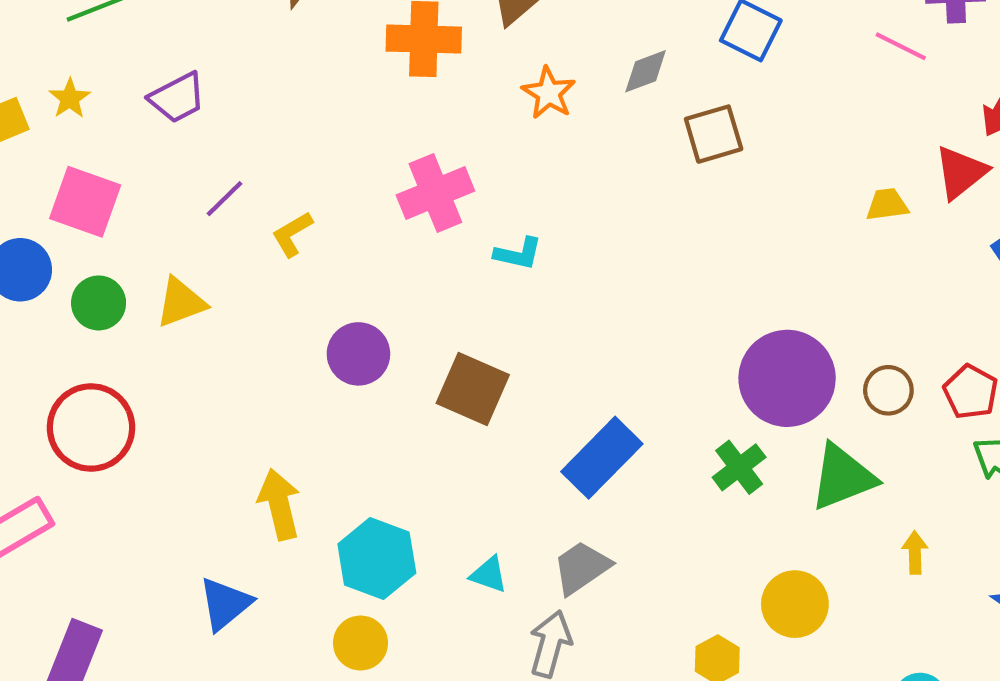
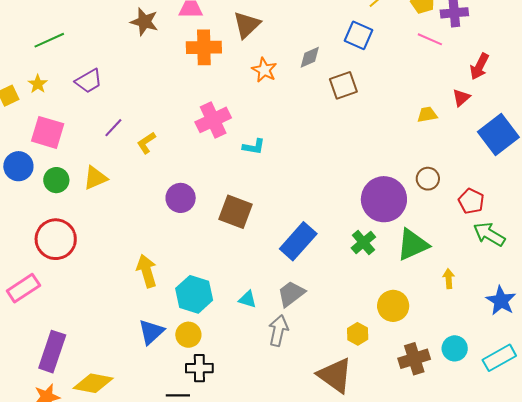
red triangle: (961, 172) -> (461, 98), size x0.7
brown circle: (888, 390) -> (428, 179), moved
blue triangle: (225, 604) -> (151, 332), moved

